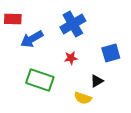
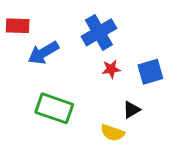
red star: (71, 58) -> (111, 69), moved

